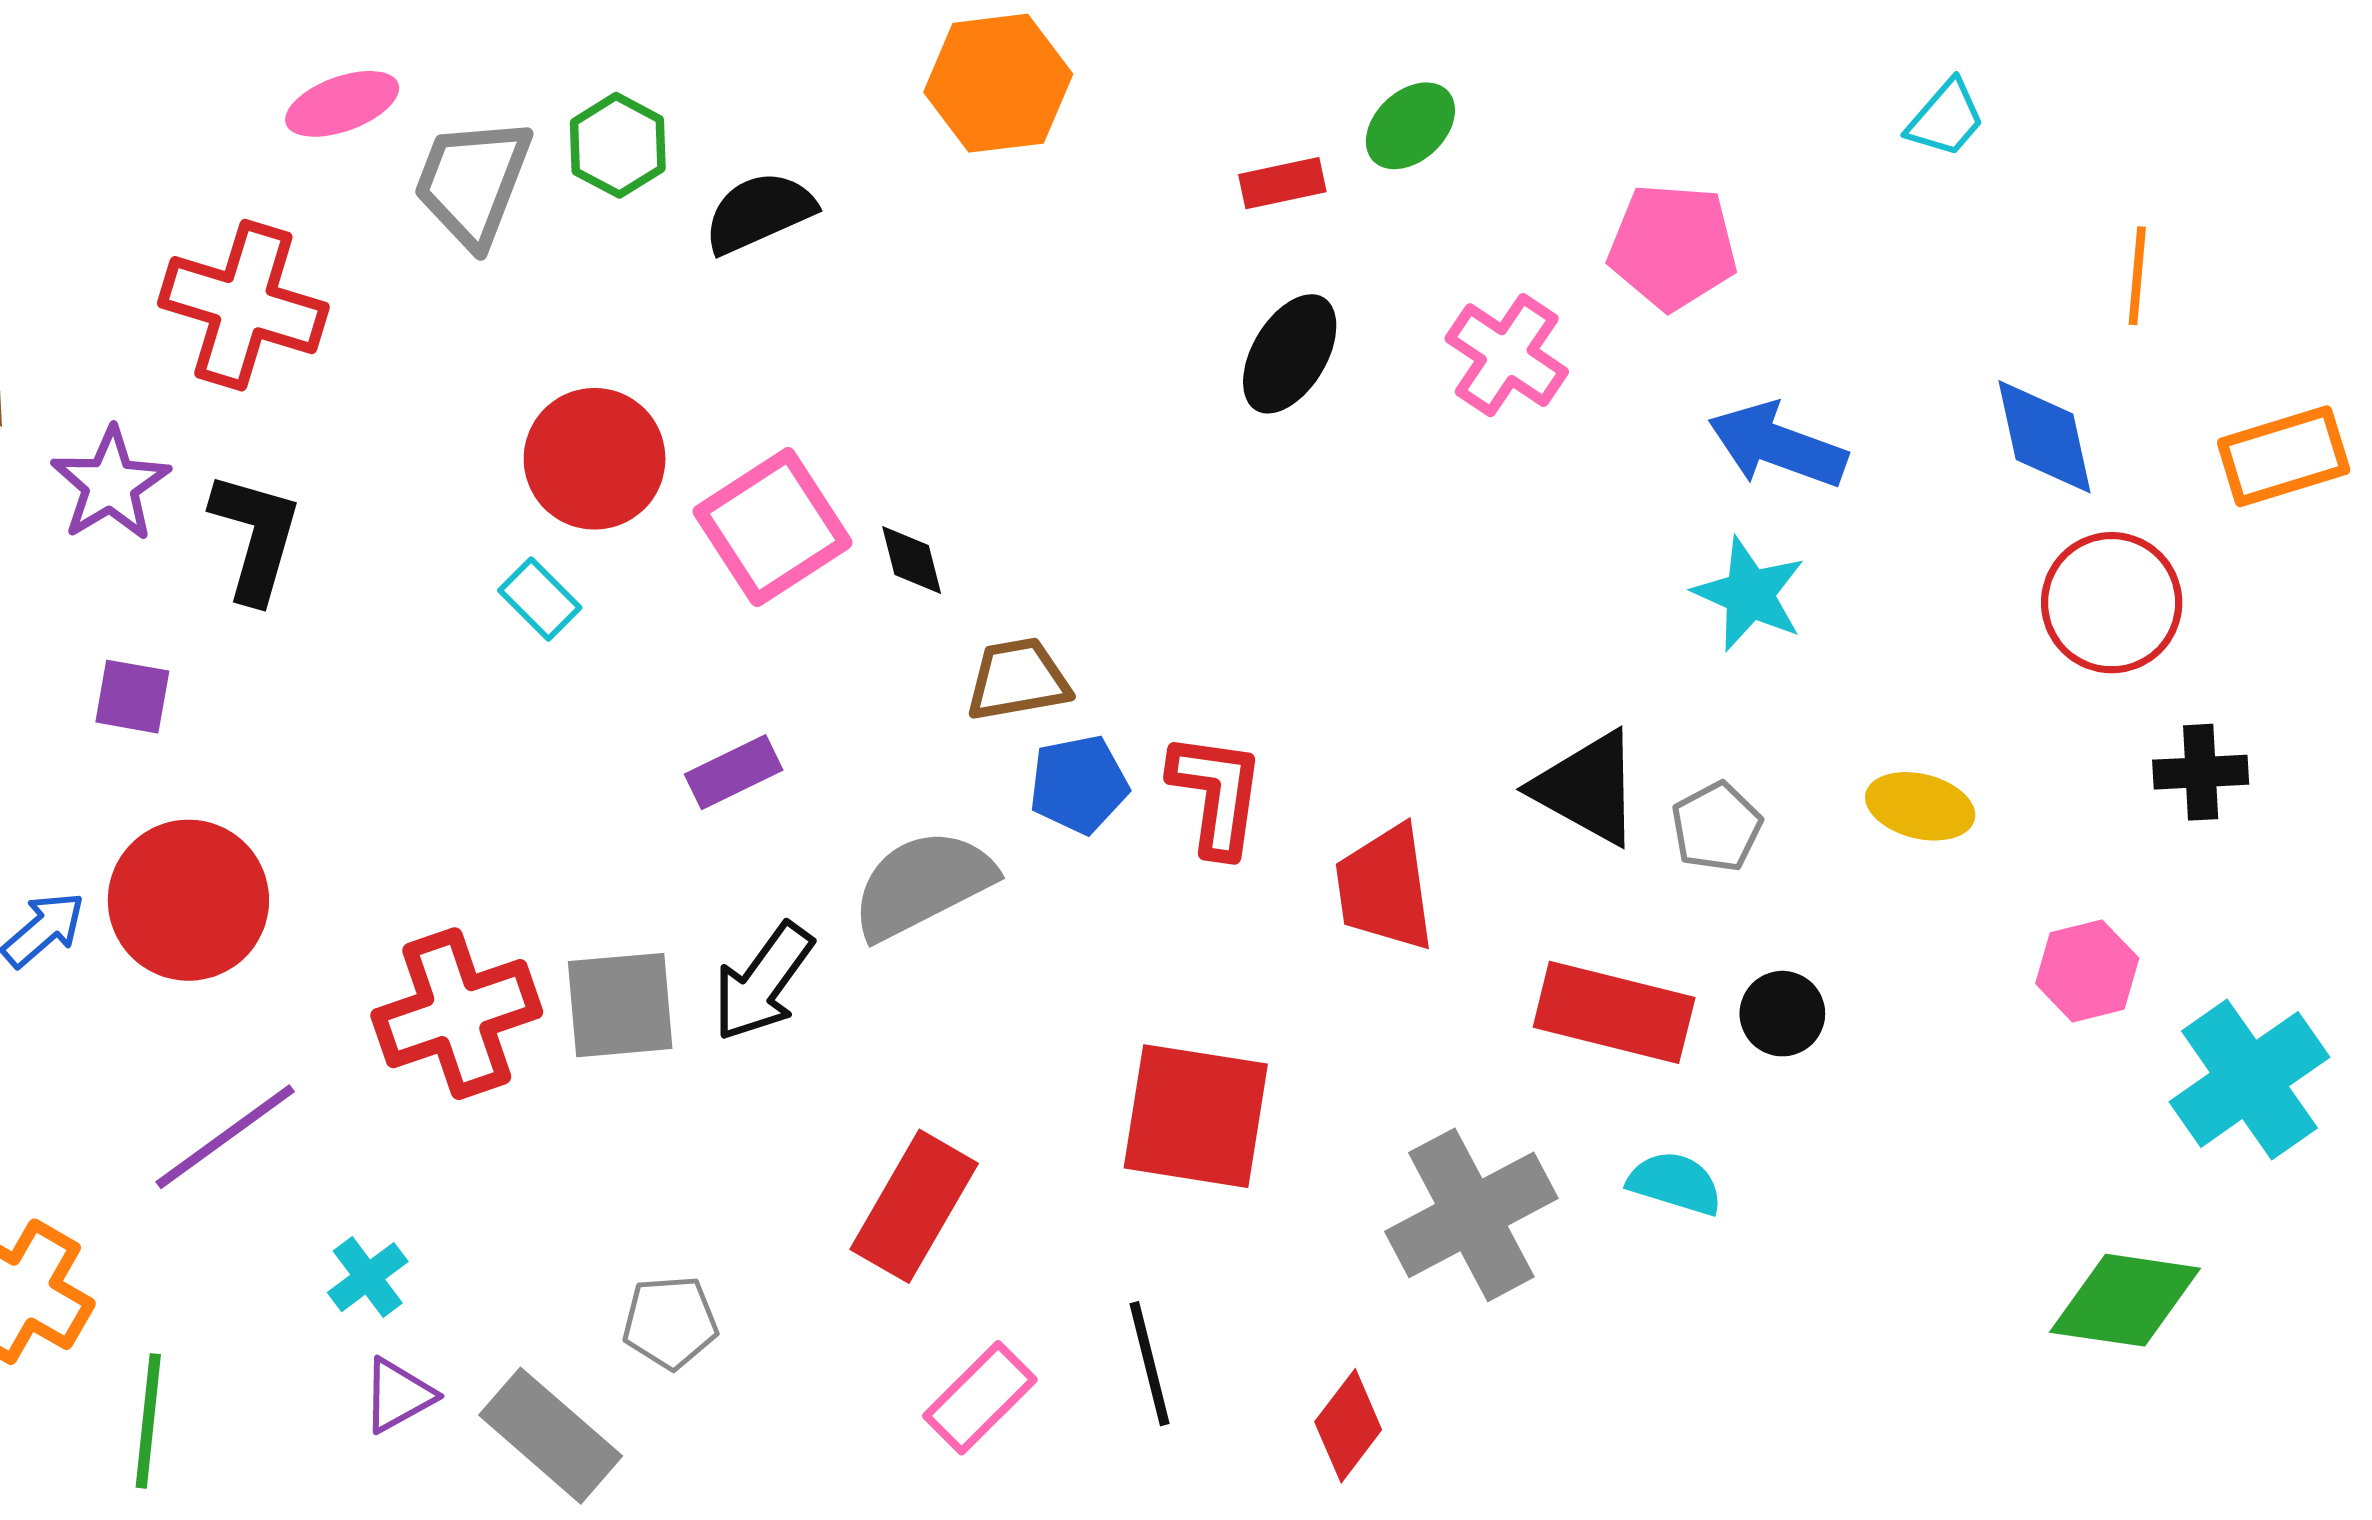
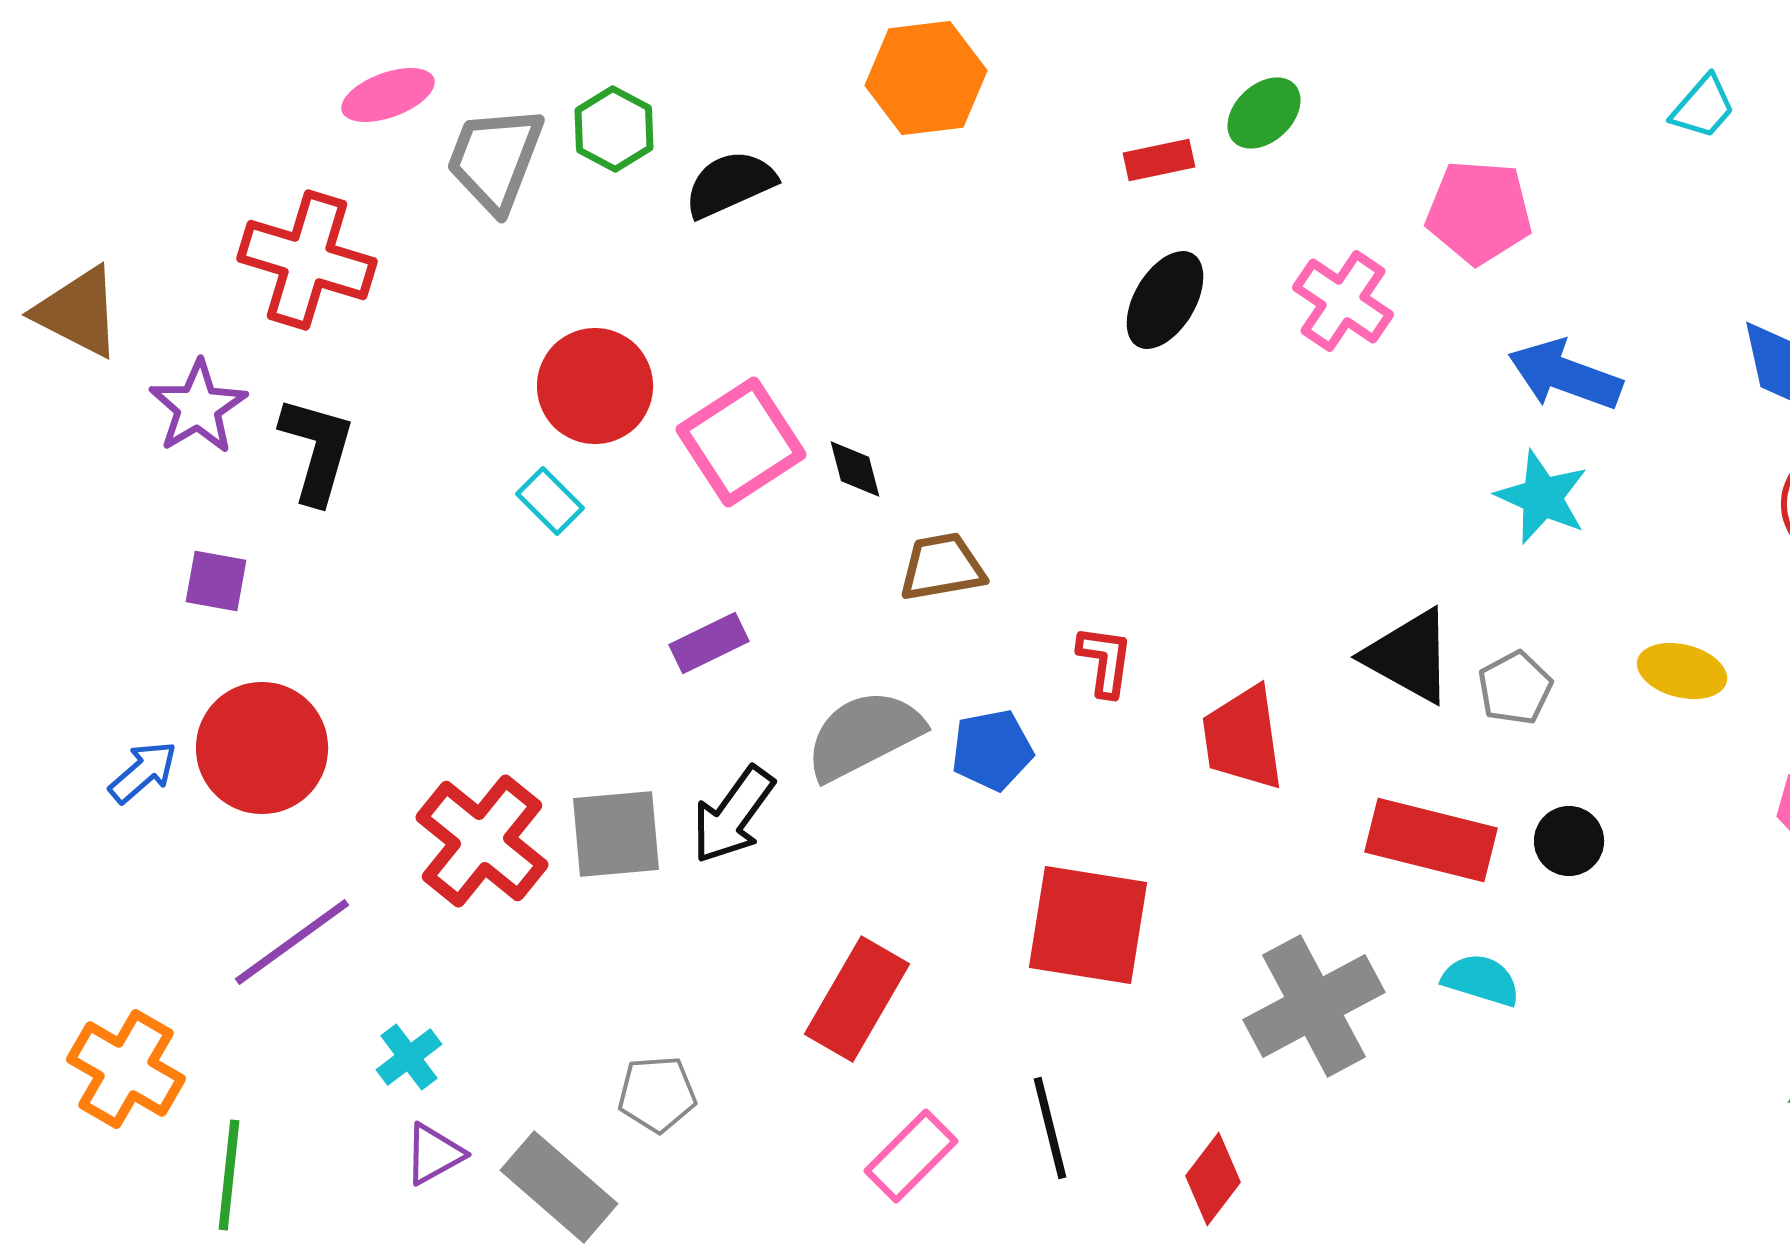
blue pentagon: (1079, 784) -> (992, 750), moved
red L-shape: (1216, 794) -> (1105, 661), size x0.7
red cross: (457, 1014) -> (482, 841), turned -32

